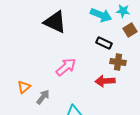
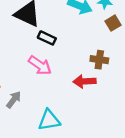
black rectangle: (104, 43) -> (47, 38), moved
pink arrow: (66, 67) -> (40, 65), turned 75

